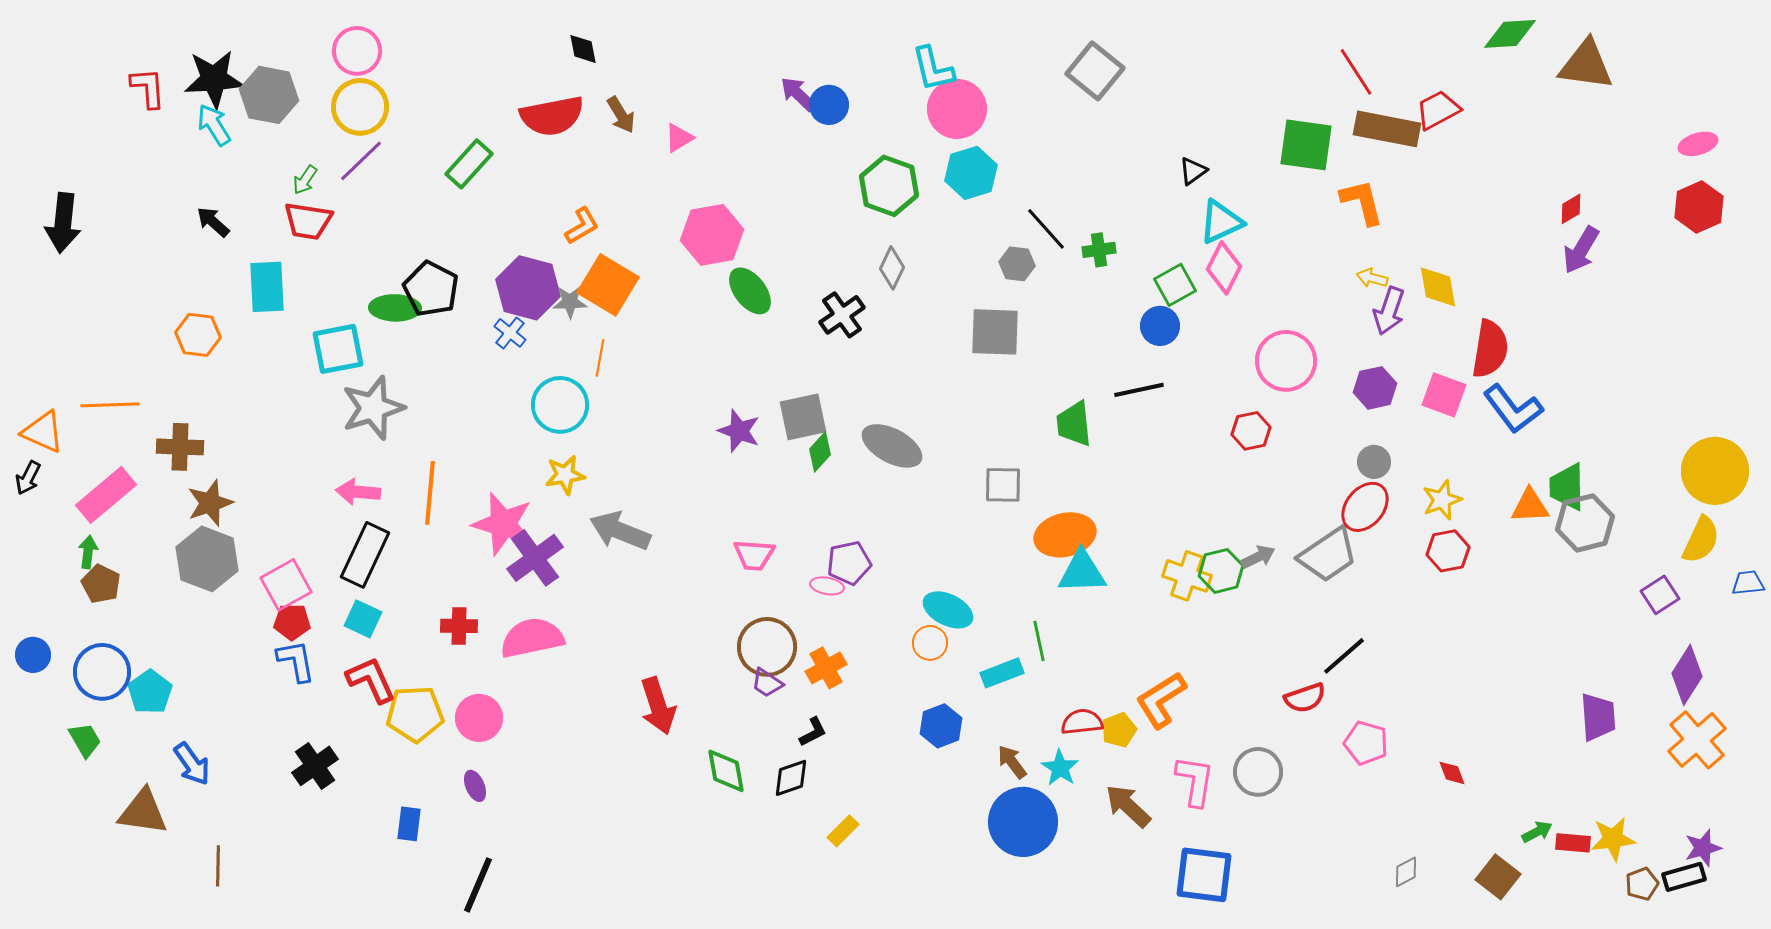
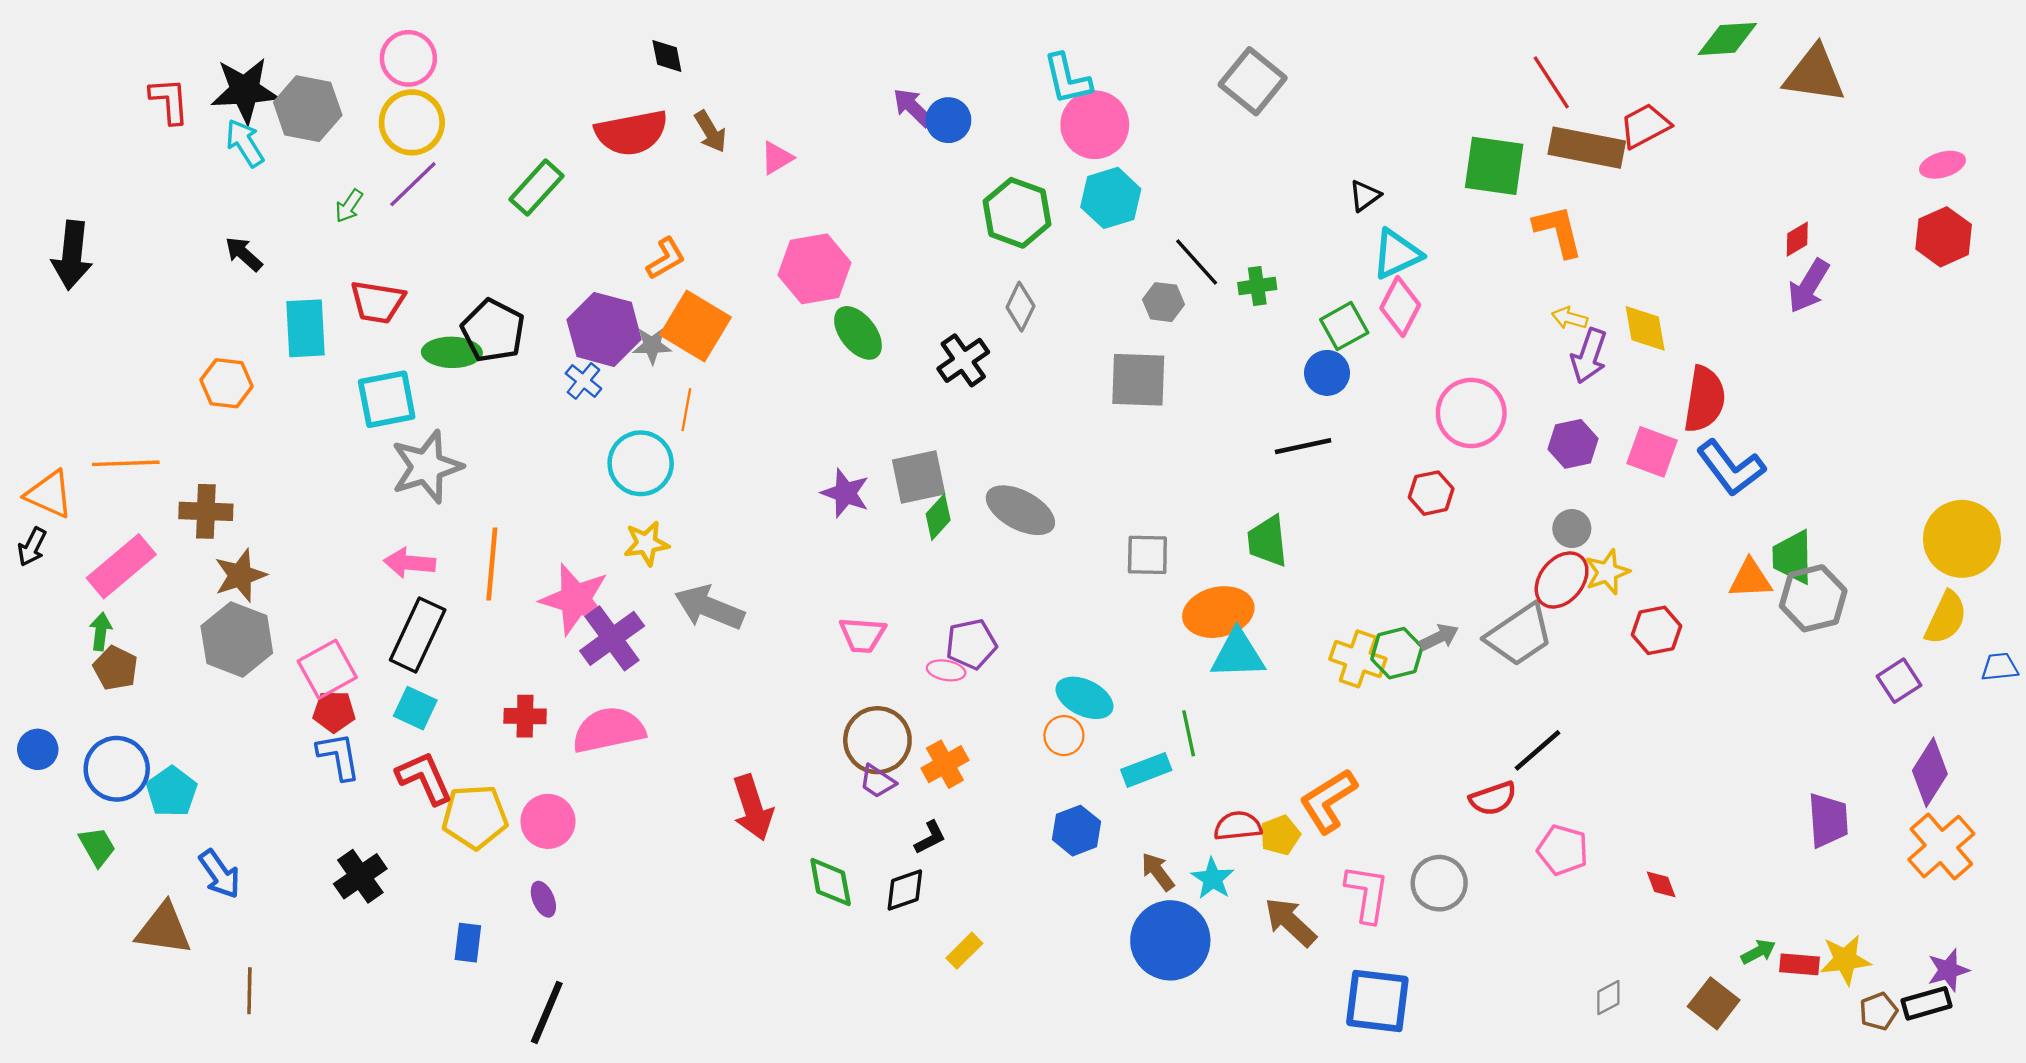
red trapezoid: (308, 221) -> (378, 302), moved
green trapezoid: (1074, 424) -> (1268, 541), moved
yellow star: (1442, 500) -> (1607, 572), moved

